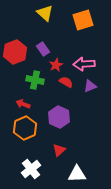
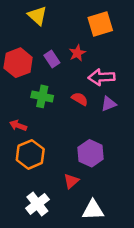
yellow triangle: (45, 13) -> (37, 16), moved
red star: (56, 65) -> (77, 53), moved
red arrow: (23, 104) -> (18, 125), moved
purple hexagon: (59, 117) -> (91, 153), moved

